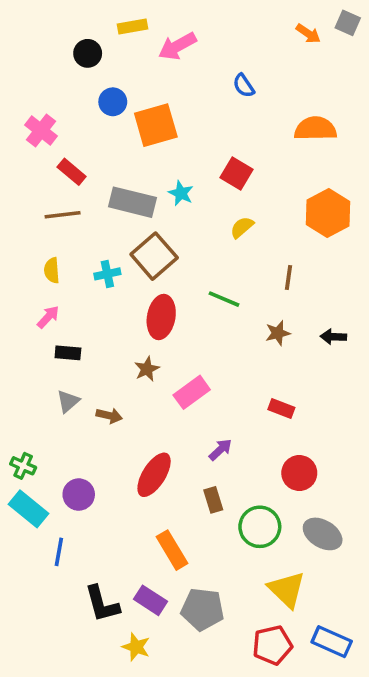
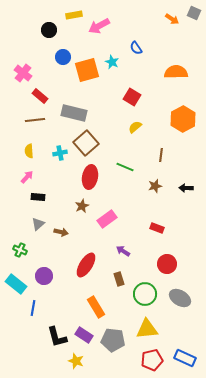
cyan star: (181, 193) -> (112, 62), moved
purple arrow: (220, 450) -> (123, 251), turned -104
green cross: (23, 466) -> (20, 250), moved
yellow triangle: (287, 590) -> (147, 329), moved, turned -50

